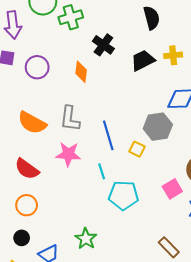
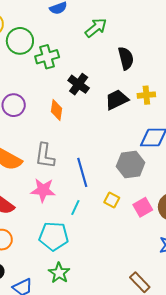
yellow square: (137, 149) -> (112, 200), moved
cyan line: (102, 171) -> (75, 207), turned 42
pink square: (172, 189) -> (143, 207), moved
cyan pentagon: (124, 195) -> (54, 236), moved

